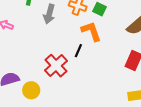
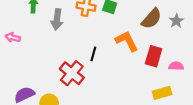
orange L-shape: (91, 31) -> (127, 41), moved

